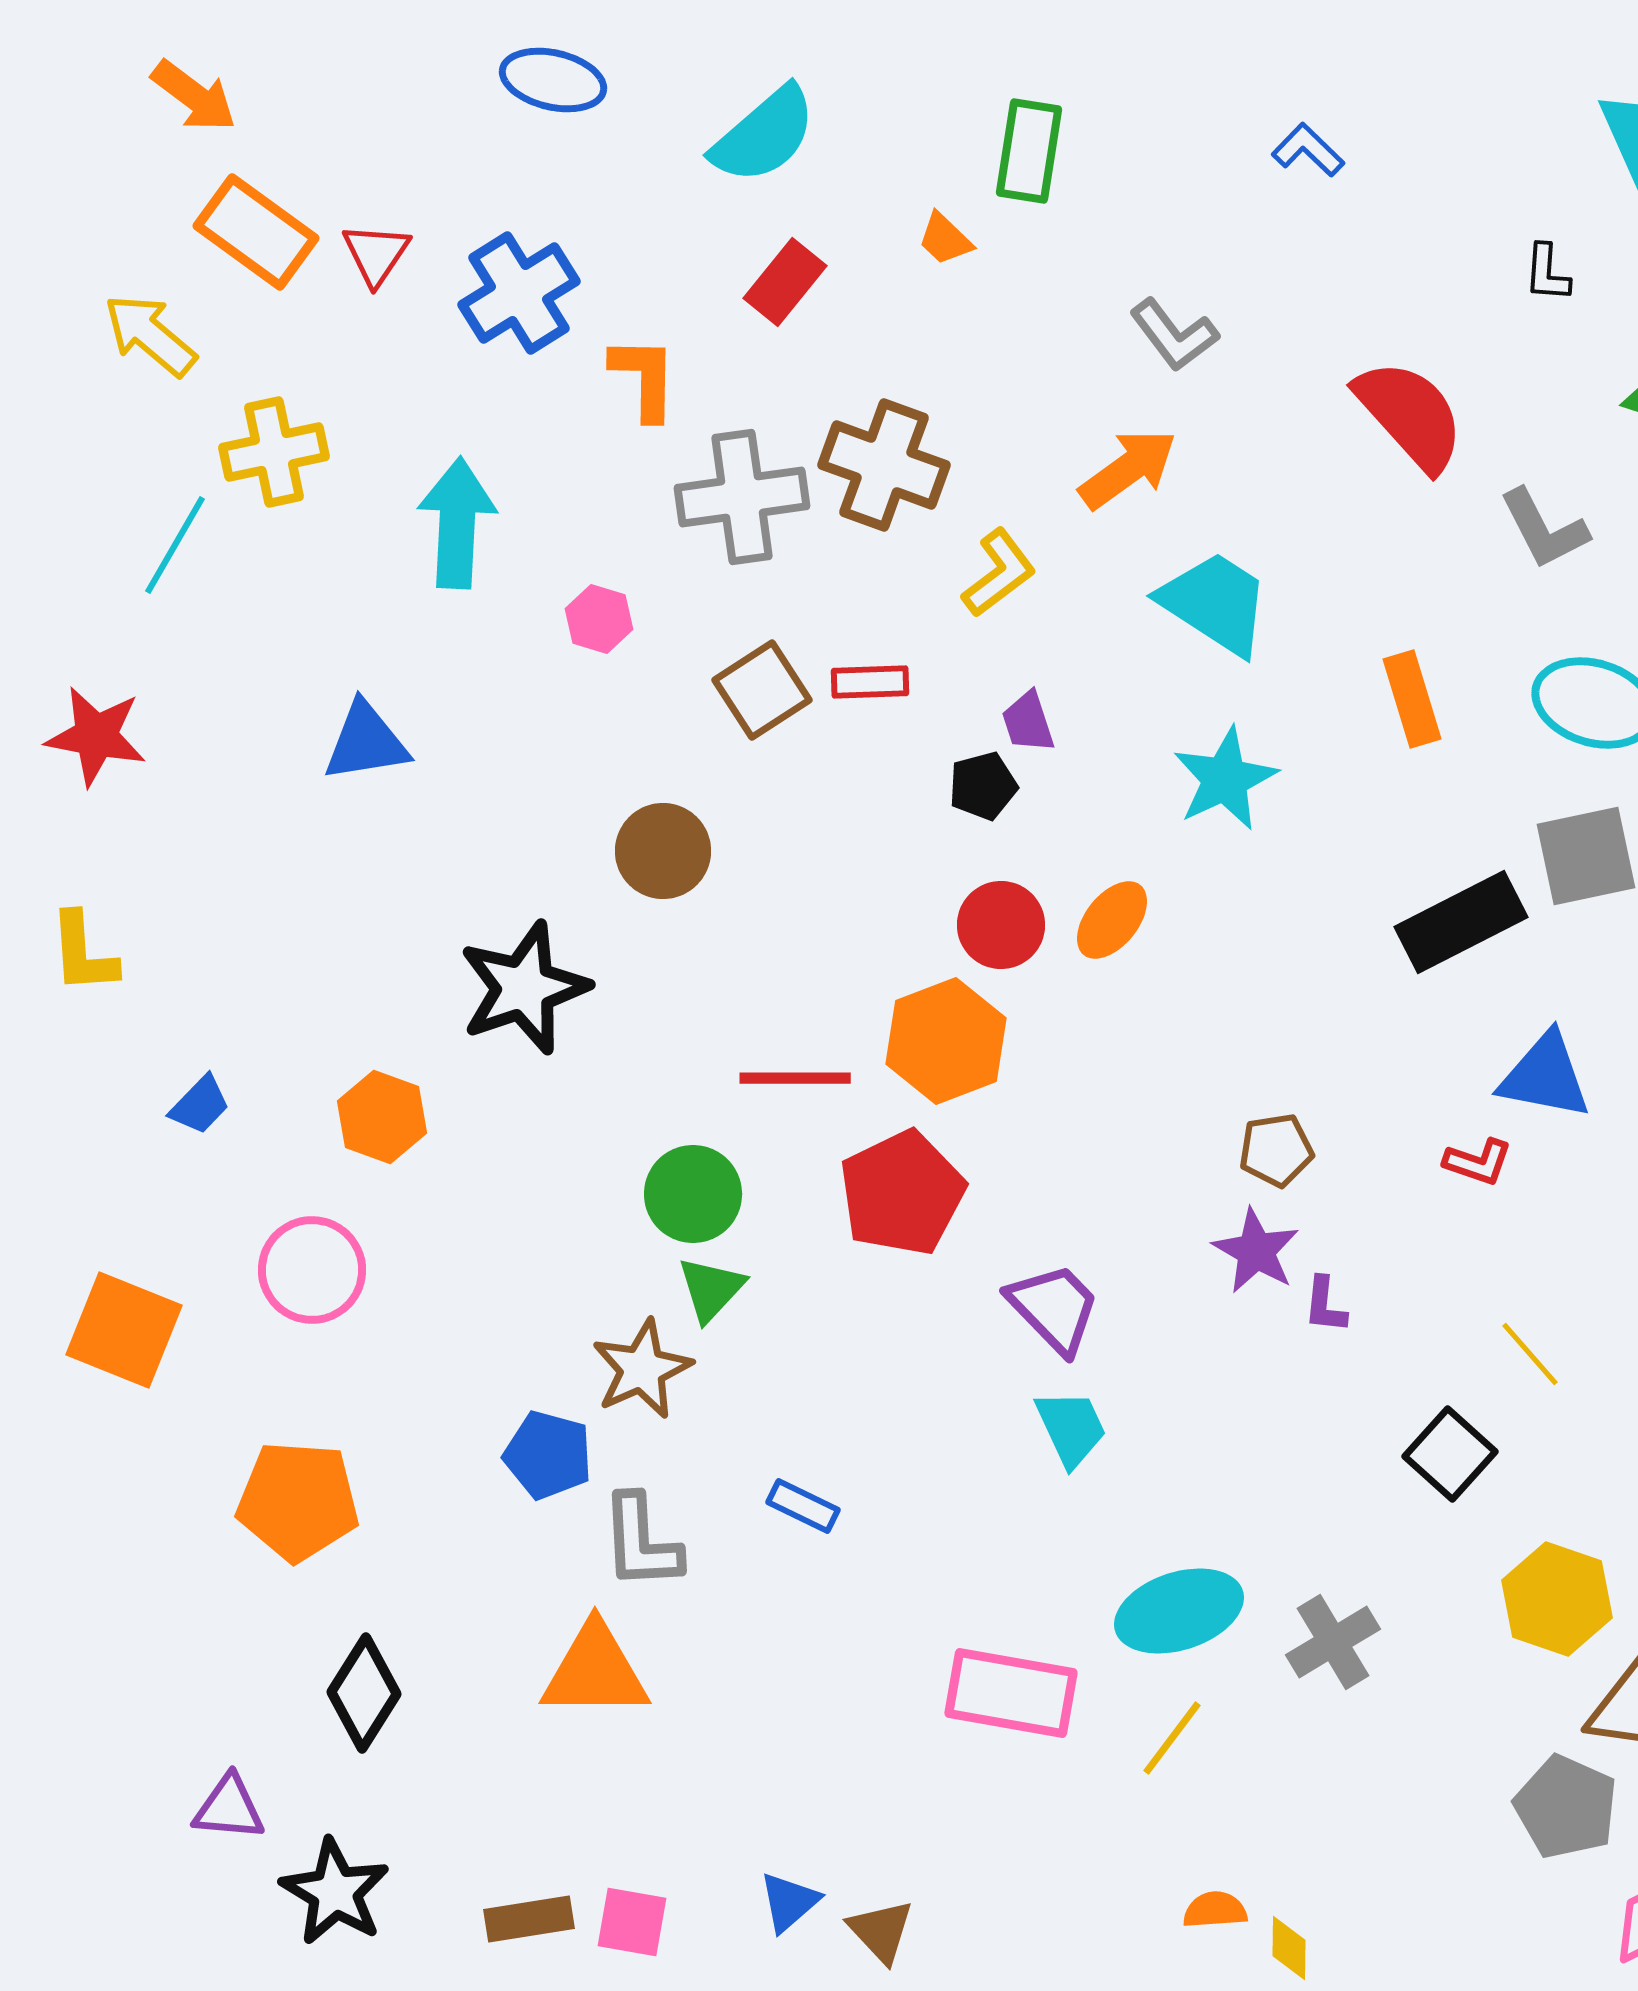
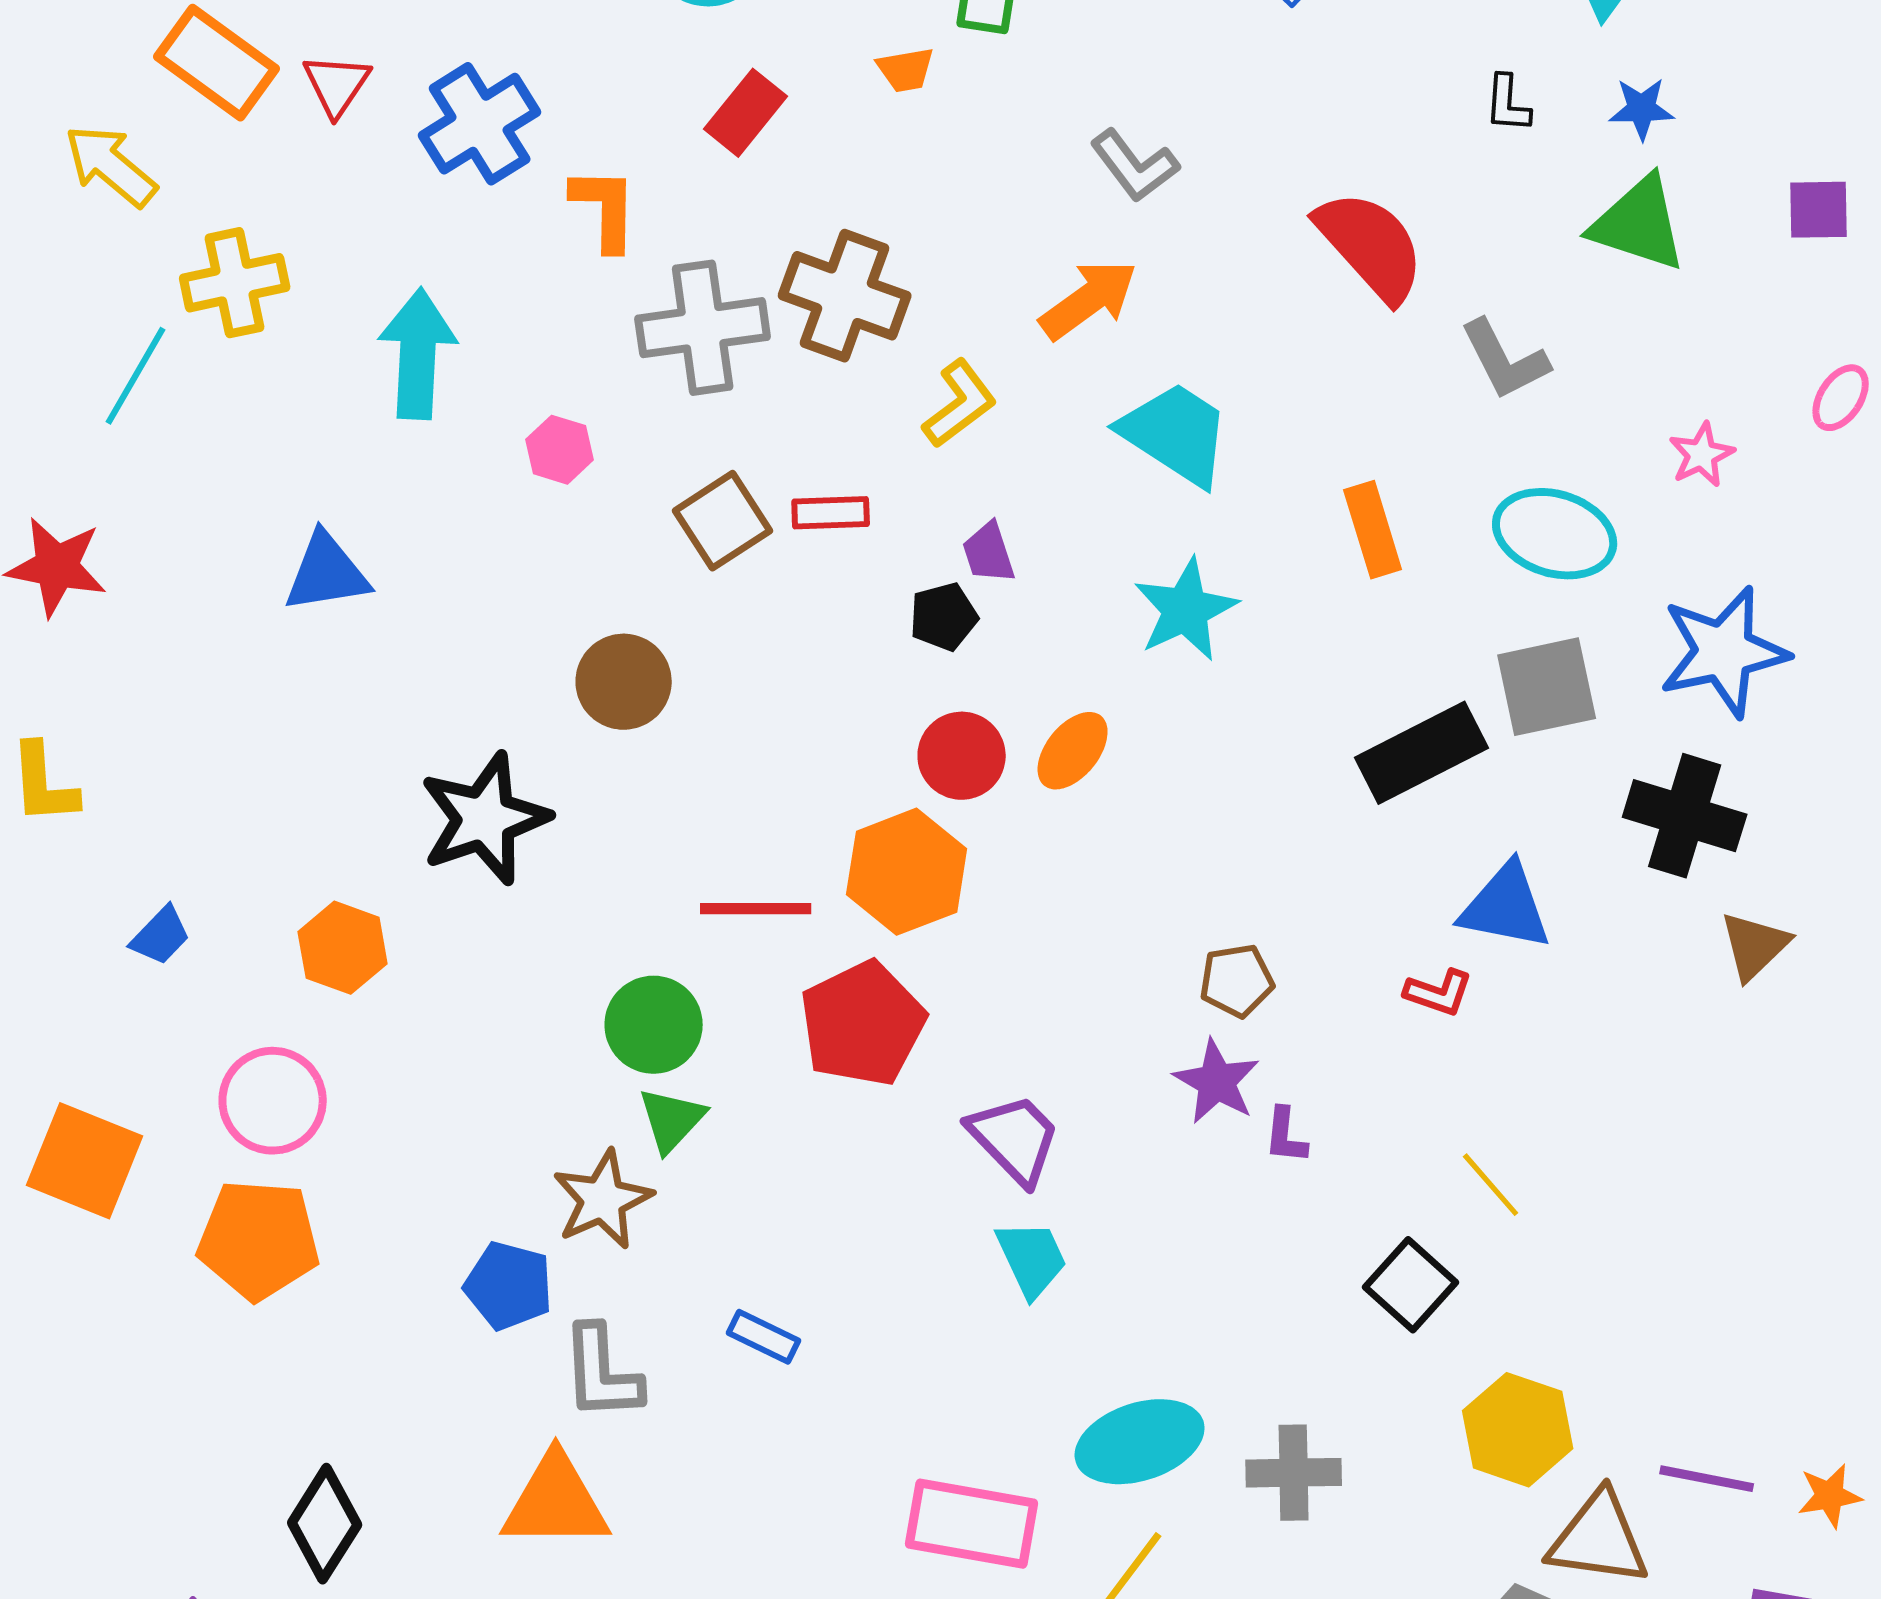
orange trapezoid: (945, 239) -> (906, 70), turned -54
orange pentagon: (298, 1501) -> (259, 1240), moved
gray cross: (1333, 1642) -> (1294, 1473), turned 30

